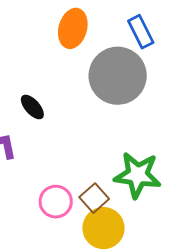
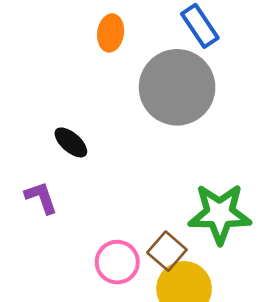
orange ellipse: (73, 28) -> (111, 33), size x0.7

